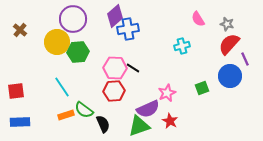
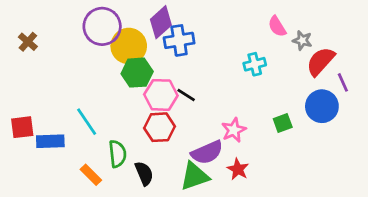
gray star: (227, 24) -> (302, 40), moved
yellow circle: (57, 42) -> (129, 46), moved
green hexagon: (78, 52) -> (137, 73), moved
green semicircle: (84, 110) -> (117, 154), turned -132
orange rectangle: (66, 115) -> (91, 175), moved, turned 63
blue rectangle: (20, 122) -> (50, 141), moved

